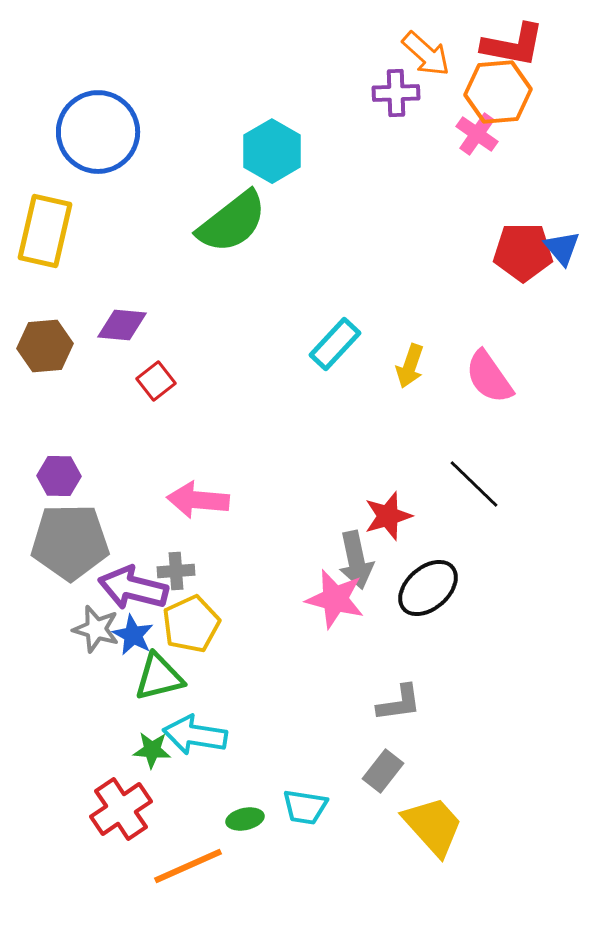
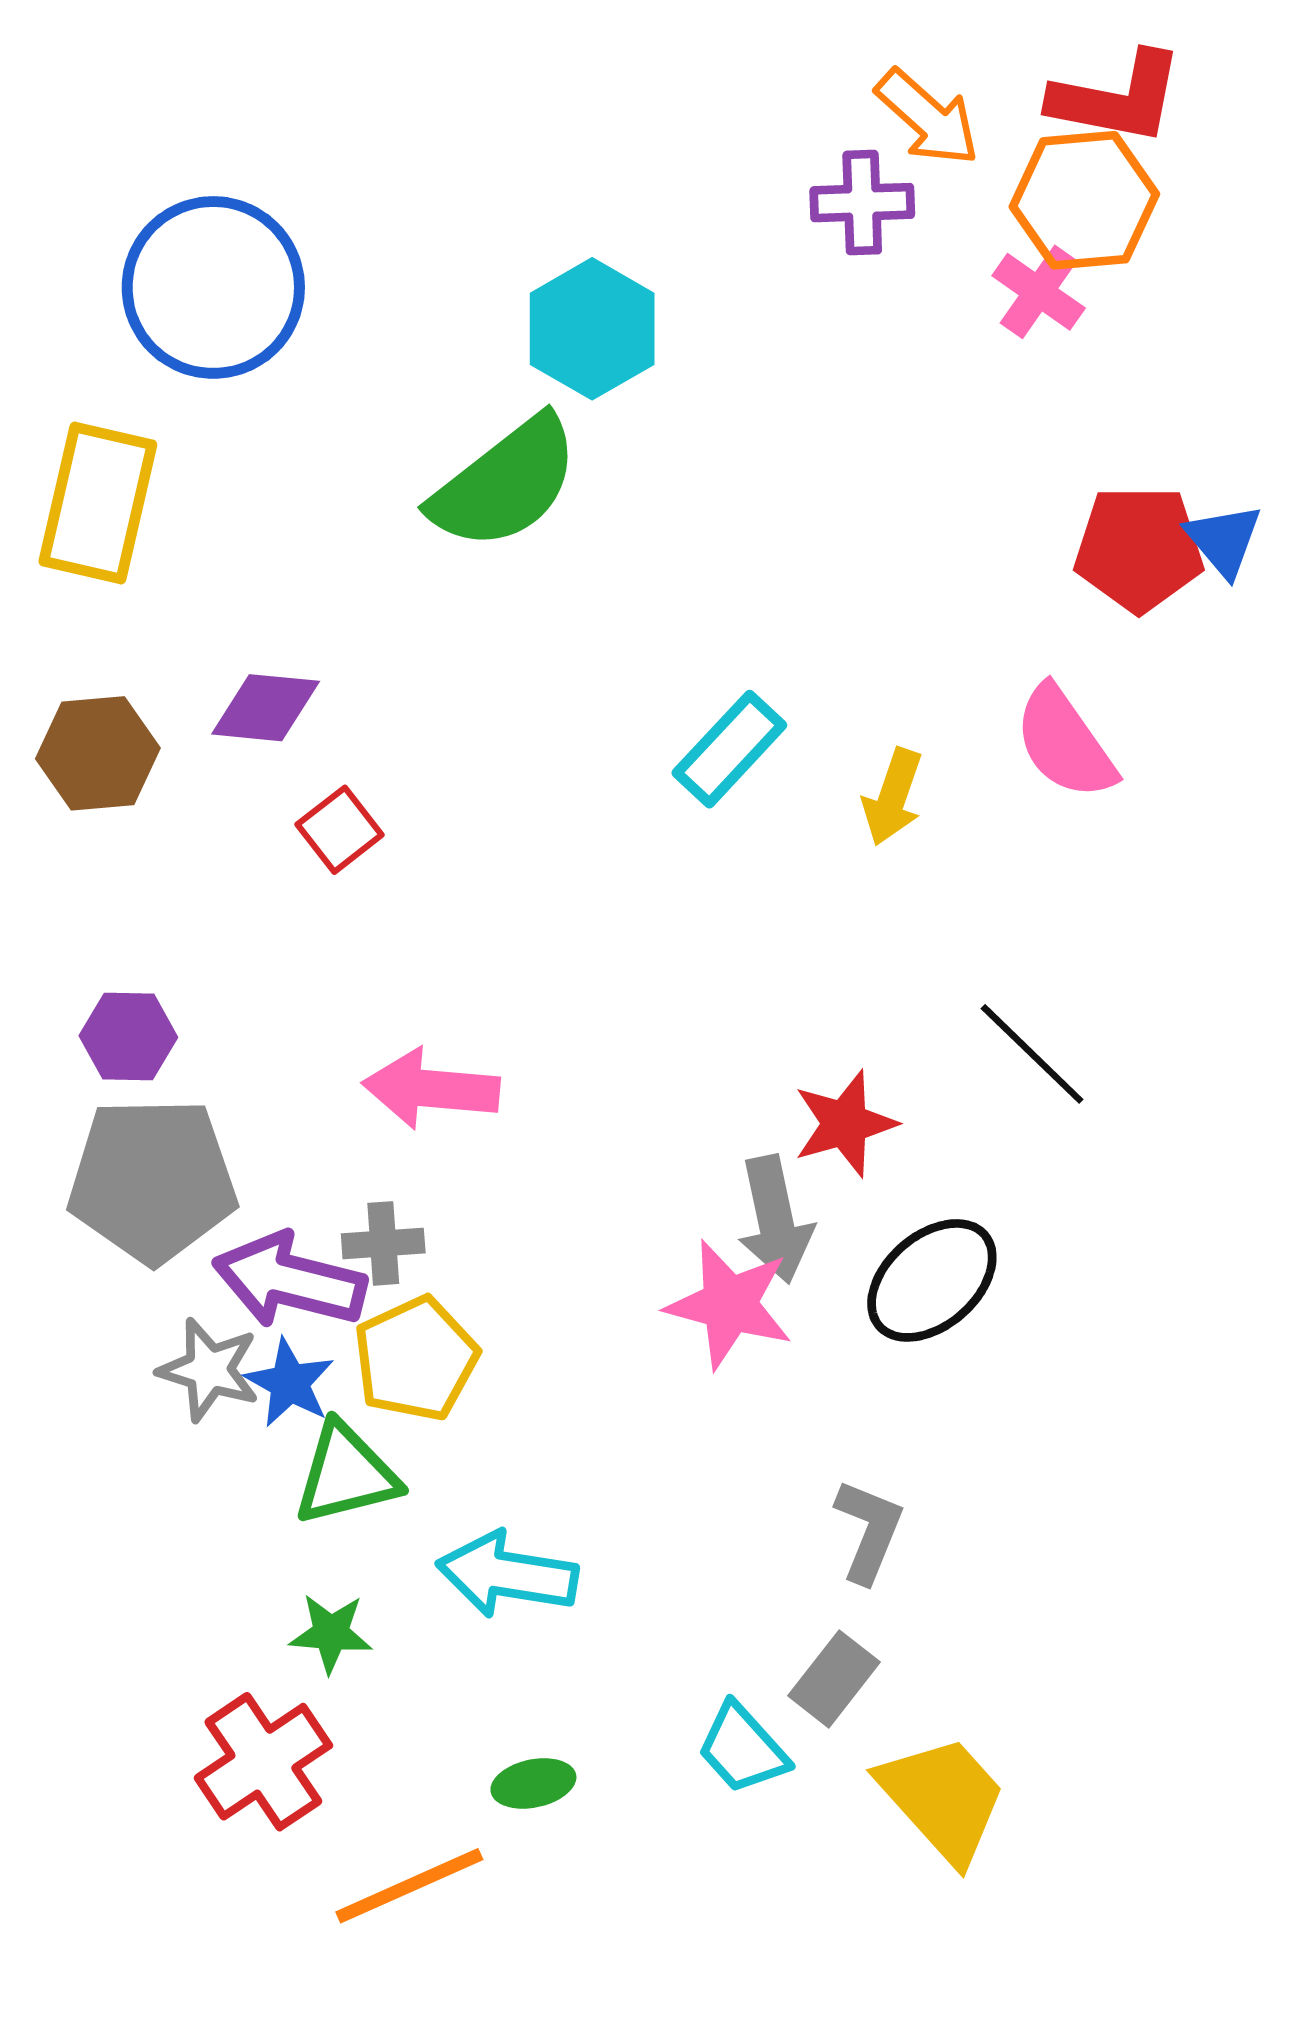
pink semicircle: (489, 377) -> (1065, 743), moved
gray L-shape: (399, 703) -> (869, 1531), turned -60
cyan arrow: (195, 735) -> (507, 1574), moved
cyan trapezoid: (305, 807) -> (742, 1749), moved, turned 39

